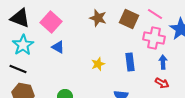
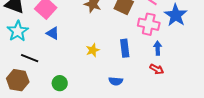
black line: (18, 69) -> (30, 58), moved

